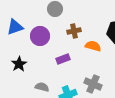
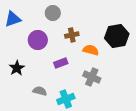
blue triangle: (15, 27) -> (13, 19), moved
gray cross: (93, 84) -> (92, 77), moved

